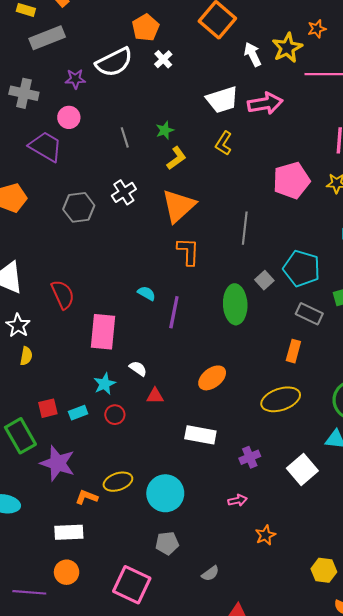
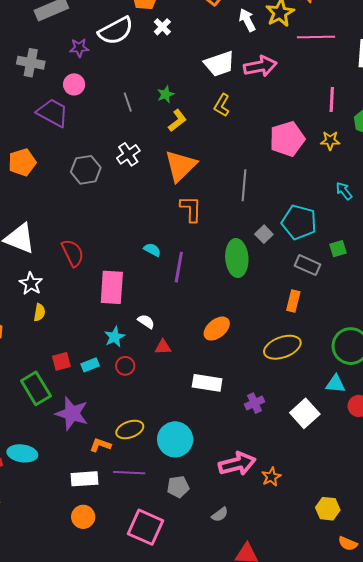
pink arrow: (238, 500) -> (237, 464), moved, size x2.0
purple line: (29, 592) -> (129, 473), moved

